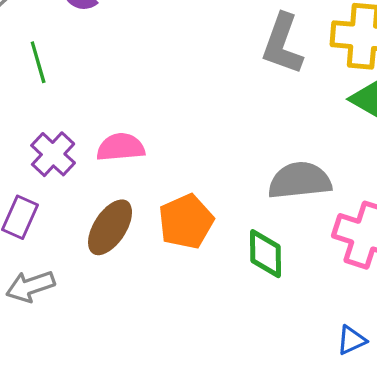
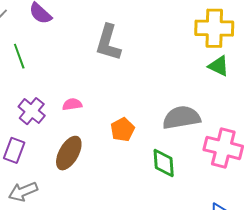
gray L-shape: (282, 44) -> (108, 43), moved
pink semicircle: (121, 147) -> (72, 104), size x0.7
orange pentagon: (186, 222) -> (122, 130), moved, size x0.7

